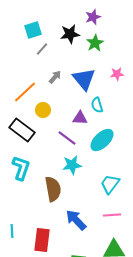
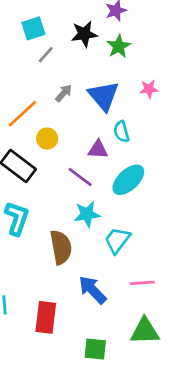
cyan trapezoid: (110, 184) -> (117, 240), moved

